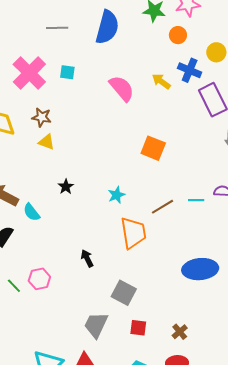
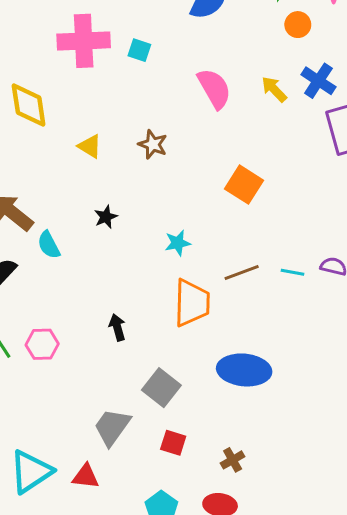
orange circle: (178, 35) -> (298, 25), moved
pink cross: (29, 73) -> (84, 41), turned 32
brown star: (42, 117) -> (153, 144), moved
blue ellipse: (200, 269) -> (244, 370), moved

